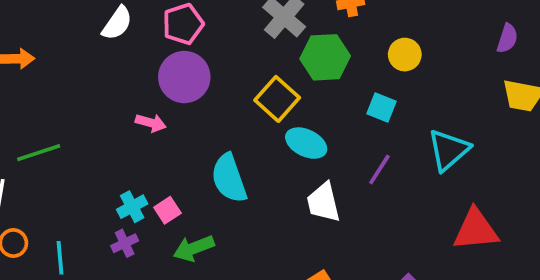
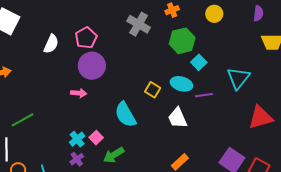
yellow circle: (405, 55) -> (214, 14), moved
green hexagon: (325, 57) -> (182, 41), moved
yellow square: (277, 99) -> (153, 90), moved, size x0.7
cyan square: (381, 108) -> (199, 62), turned 35
cyan ellipse: (306, 143) -> (181, 84), moved
purple line: (379, 169) -> (204, 95), turned 60

